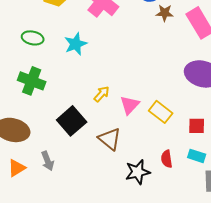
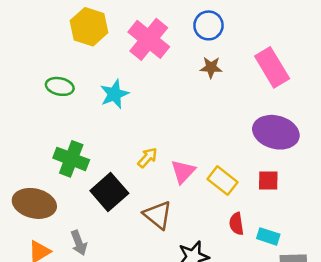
brown star: (165, 13) -> (211, 67), moved
green cross: (32, 81) -> (71, 159), moved
red square: (197, 126) -> (268, 181), moved
red semicircle: (167, 159) -> (236, 224), moved

